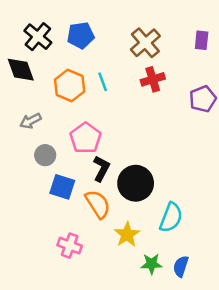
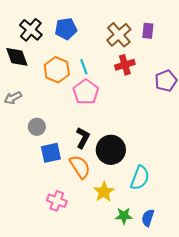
purple rectangle: (202, 40) -> (148, 31), moved
gray arrow: (31, 121) -> (13, 98), moved
pink pentagon: (86, 138) -> (86, 92), moved
blue square: (62, 187) -> (51, 153), turned -30

